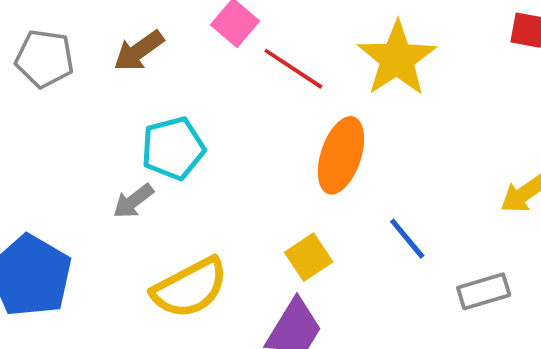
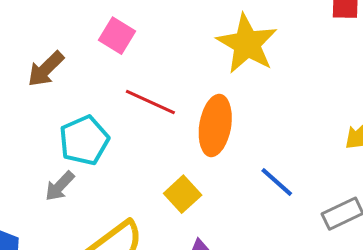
red line: (293, 69) -> (150, 102), moved
yellow square: (309, 257) -> (183, 194), moved

